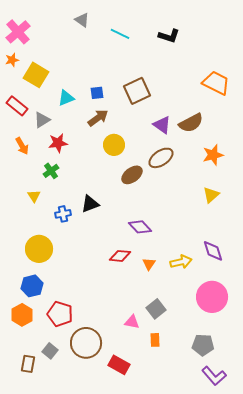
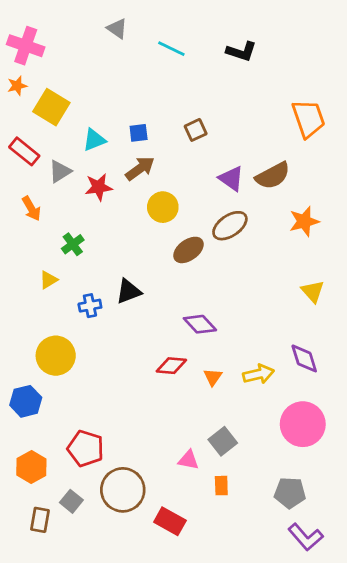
pink cross: (18, 32) -> (26, 46), turned -30
orange trapezoid: (216, 83) -> (308, 119), turned 44
brown square: (137, 91) -> (196, 130), size x0.6
red star: (58, 143) -> (99, 187), moved
yellow triangle: (211, 195) -> (313, 291), moved, turned -30
yellow triangle: (34, 196) -> (49, 280), turned 32
blue hexagon: (32, 286) -> (26, 401), moved
orange hexagon: (22, 315) -> (31, 467), moved

